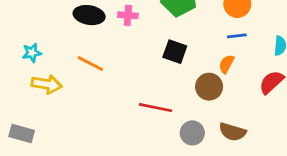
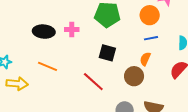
red line: (156, 108) -> (93, 82), moved, turned 35

